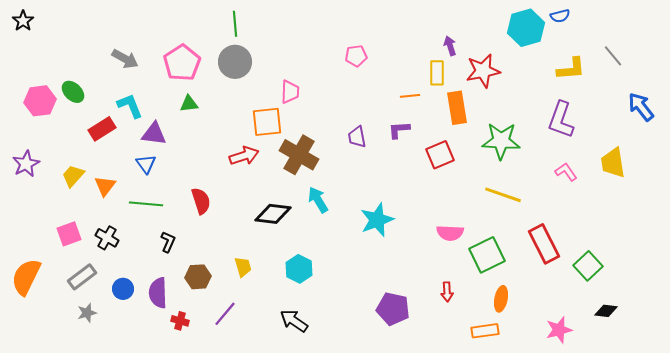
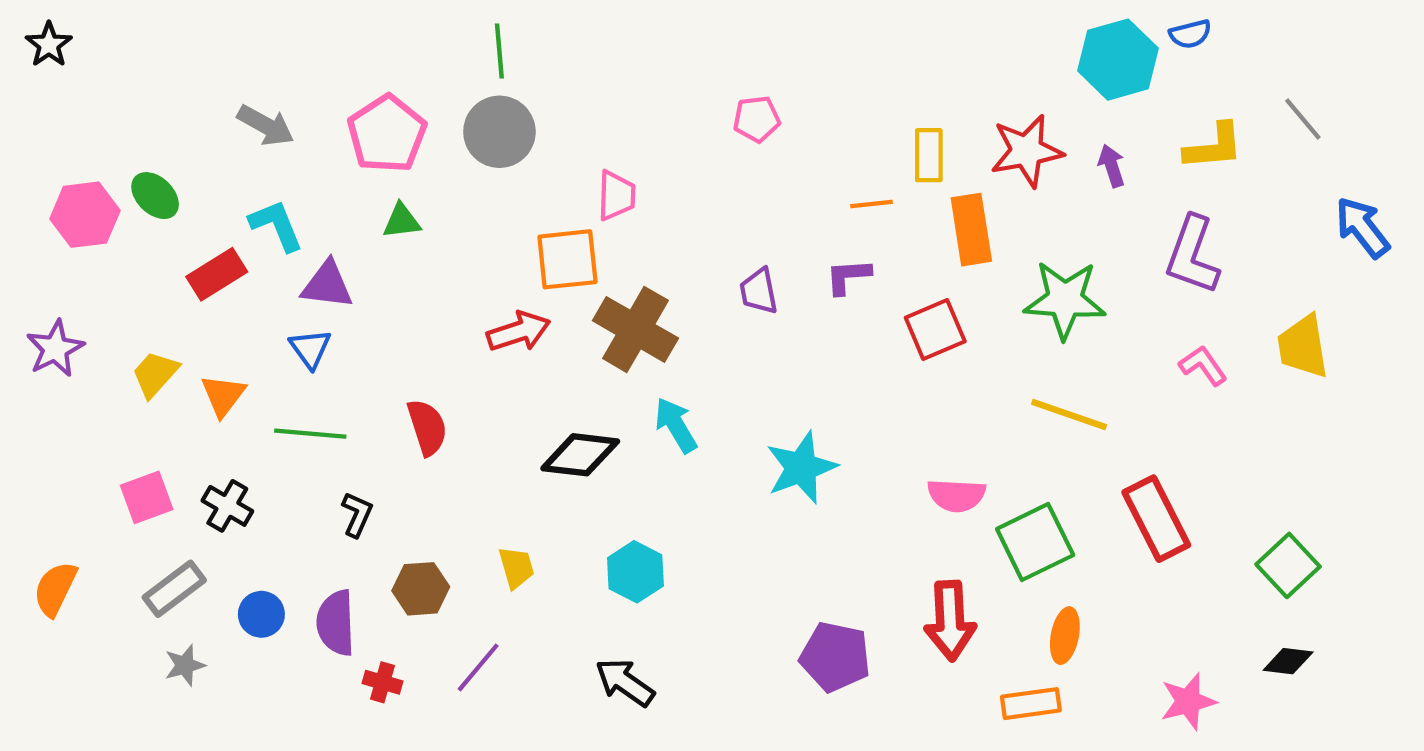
purple arrow: (450, 46) -> (1112, 166), moved
green square: (588, 266) -> (1288, 565), moved
orange semicircle: (26, 277) -> (55, 589), size x0.7
red arrow: (447, 292) -> (950, 621), size x1.8

